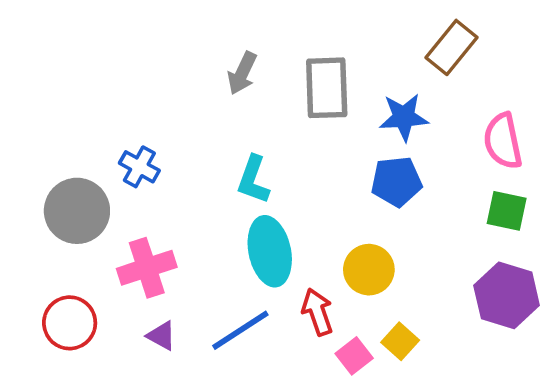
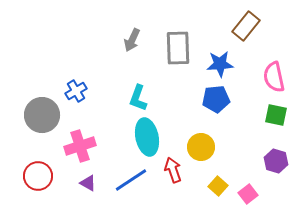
blue cross: (139, 167) -> (76, 91), turned 30
purple hexagon: (507, 295) -> (276, 161), size x0.7
pink square: (354, 356) -> (248, 194), moved

